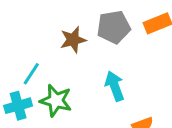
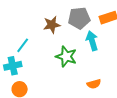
cyan arrow: (115, 86) -> (92, 41), moved
green star: (56, 101) -> (66, 57), moved

